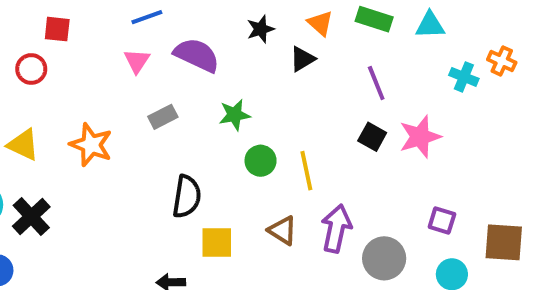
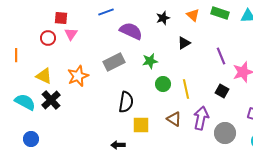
black triangle: (302, 59) -> (184, 43), moved
pink triangle: (137, 61) -> (71, 34), moved
purple line: (376, 83) -> (221, 56), moved
gray rectangle: (163, 117) -> (114, 62), size x1.5
black square: (372, 137) -> (222, 91), moved
orange star: (91, 145) -> (78, 76), turned 30
black cross: (31, 216) -> (51, 100), moved

